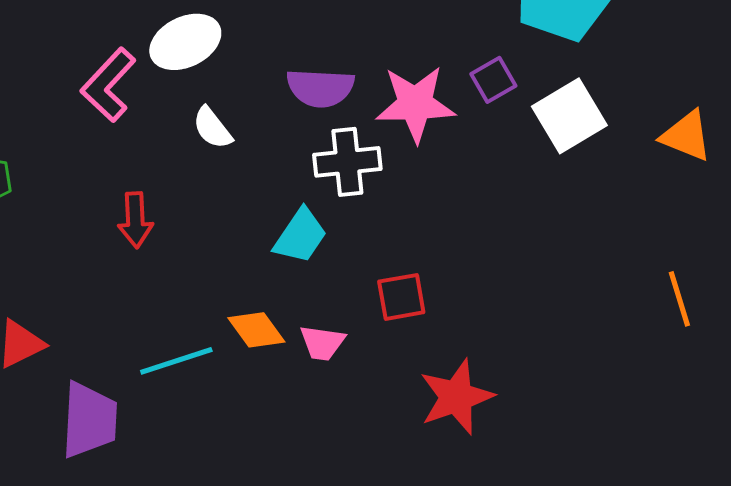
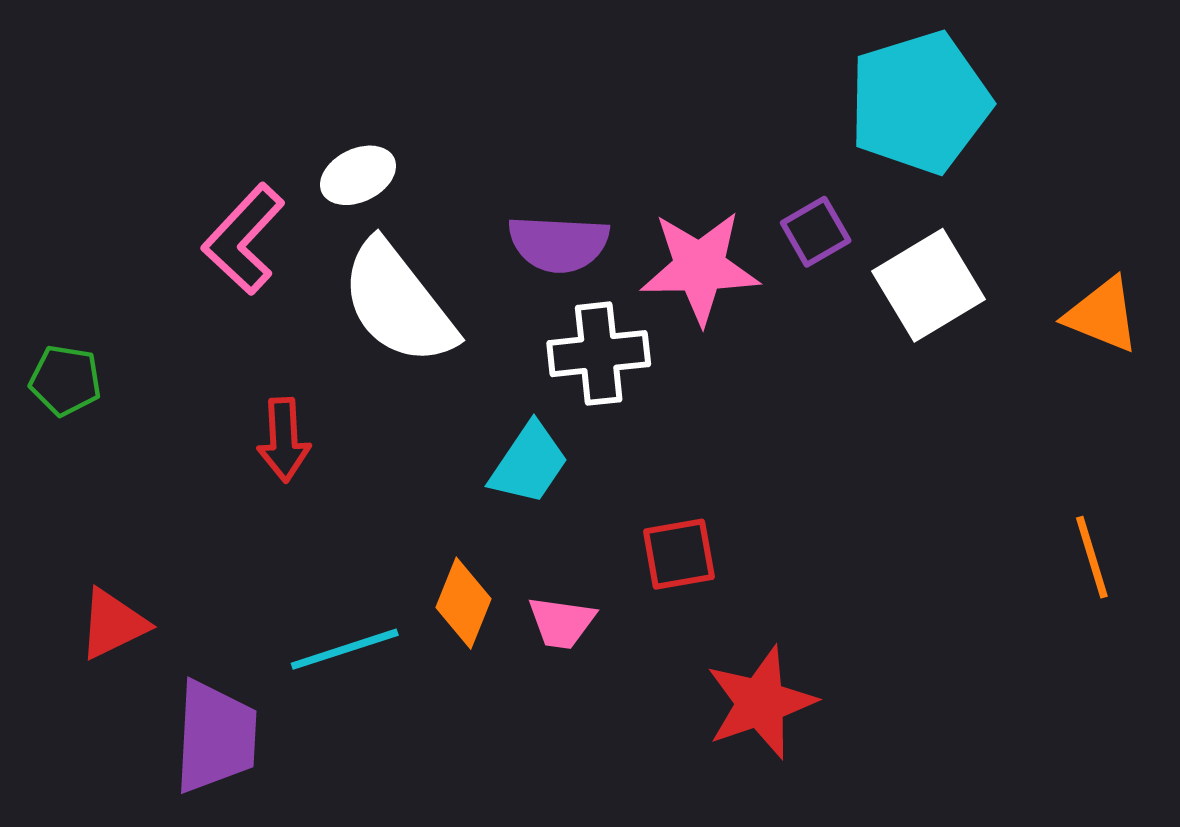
white ellipse: (185, 42) -> (358, 175), size x0.7
white semicircle: (212, 128) -> (398, 303), size x2.0
orange diamond: (256, 330) -> (464, 603), turned 58

